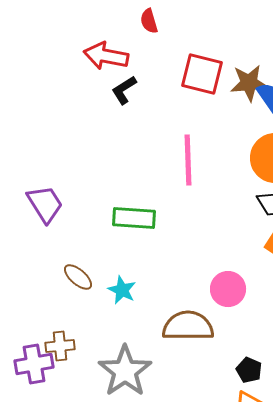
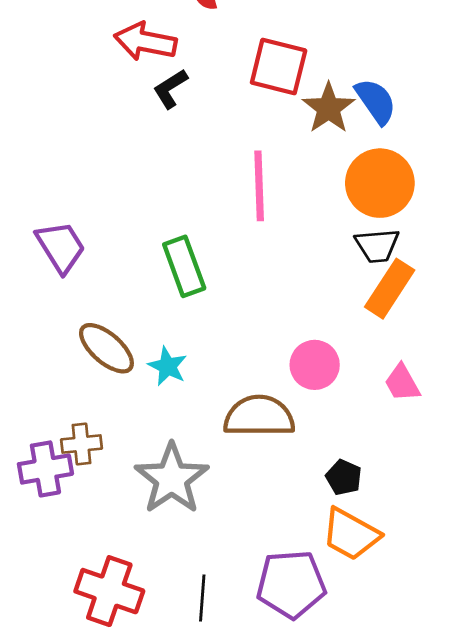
brown star: (249, 83) -> (329, 108), moved, turned -30
green rectangle: (134, 218) -> (184, 266), turned 66
brown ellipse: (78, 277) -> (106, 348), size x1.4

